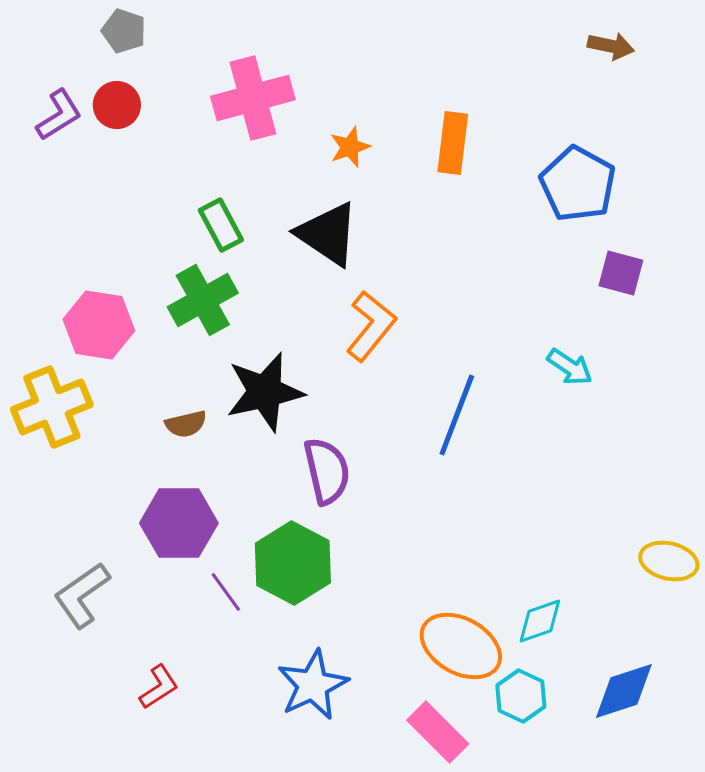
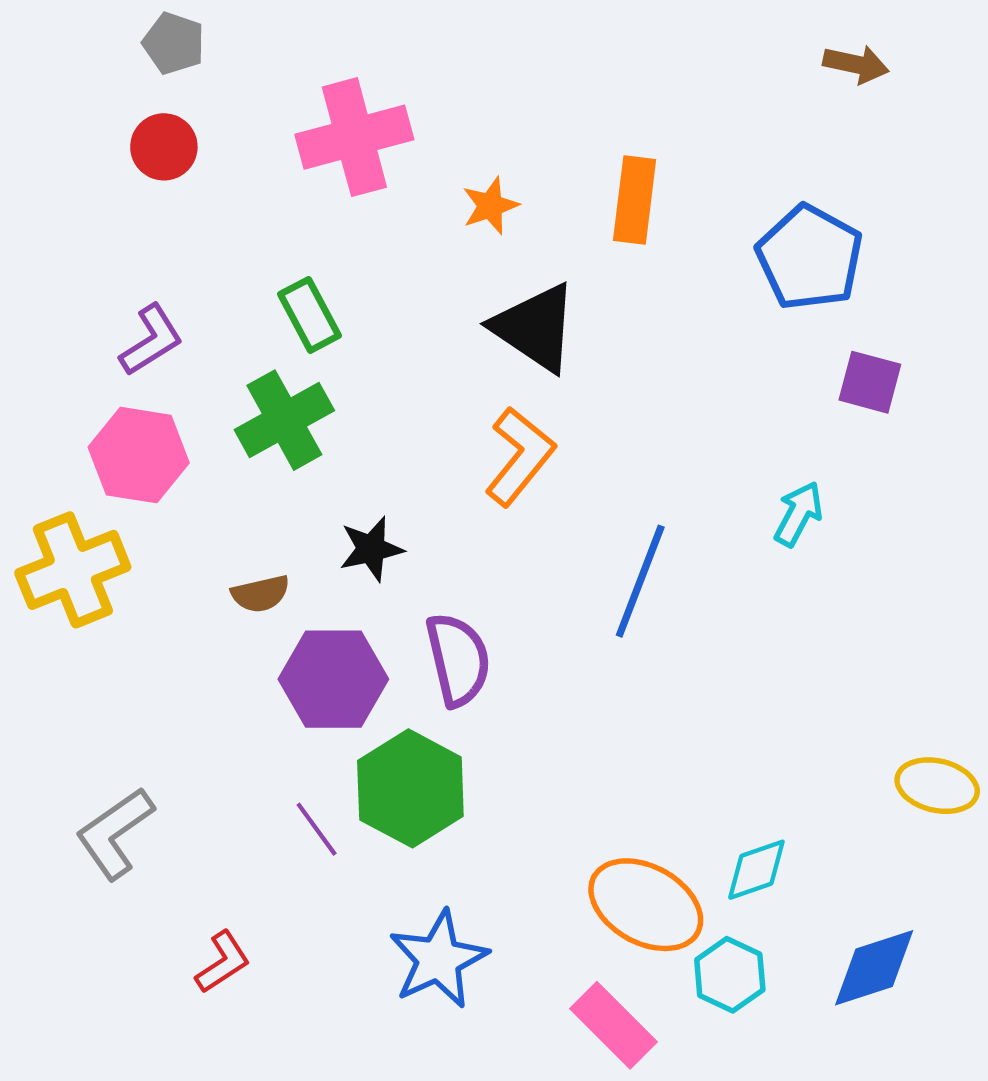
purple L-shape: (59, 115) -> (151, 340), moved
black triangle: (328, 234) -> (535, 328), moved
cyan arrow: (570, 367) -> (798, 514), turned -96
black star: (265, 392) -> (371, 549), size x0.6
purple hexagon: (179, 523) -> (333, 679), moved

